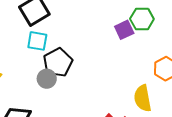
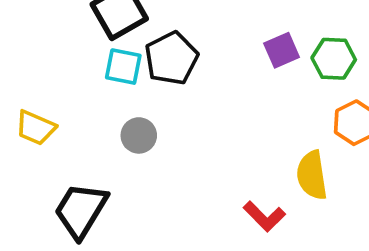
green hexagon: (142, 19) -> (334, 59), moved
black pentagon: (58, 62) -> (171, 58), moved

